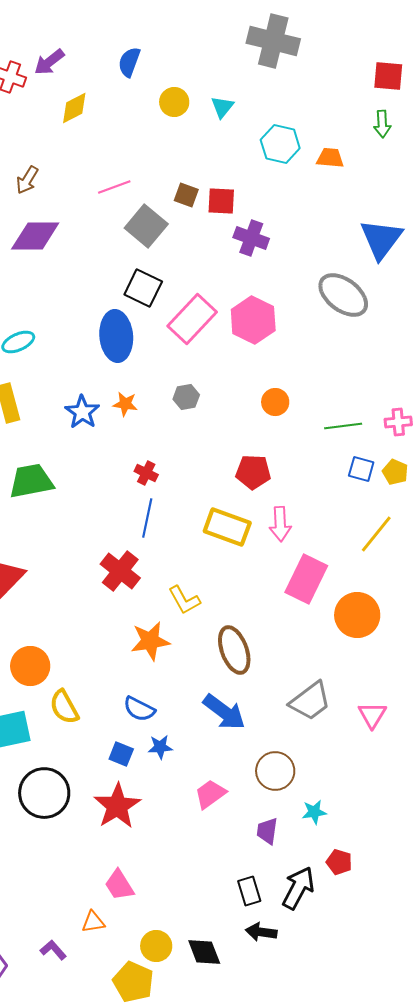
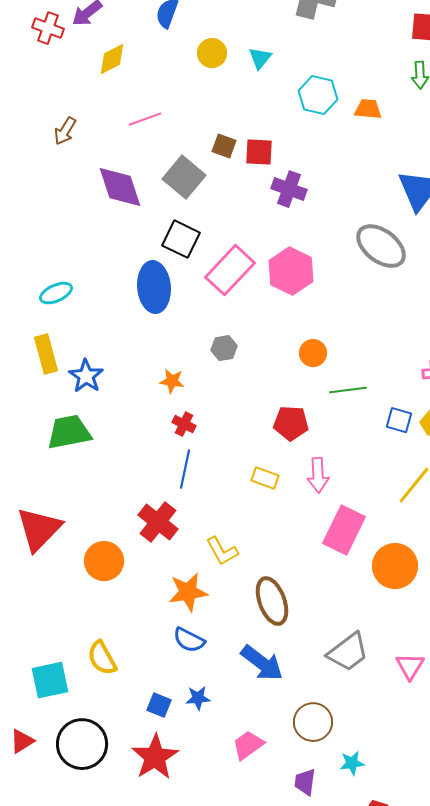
pink line: (114, 187) -> (145, 119), moved
purple diamond: (35, 236) -> (120, 187), moved, turned 72
orange star: (125, 404) -> (172, 381), moved
blue star: (82, 412) -> (86, 376), moved
green line: (343, 426) -> (348, 390), moved
yellow rectangle: (227, 527) -> (265, 478), size x0.6
orange circle: (30, 666) -> (104, 561), moved
blue semicircle: (139, 709) -> (189, 640), moved

